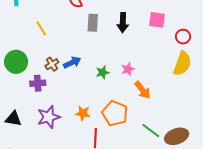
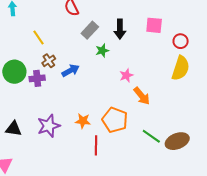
gray rectangle: (93, 23) -> (90, 30), turned 42
brown cross: (52, 64) -> (49, 61), moved
green star: (103, 72) -> (102, 51), moved
purple cross: (38, 83) -> (37, 78), moved

